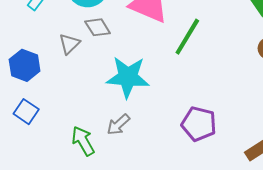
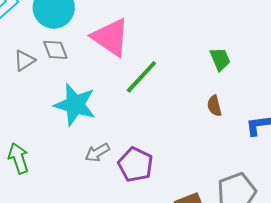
gray arrow: (118, 125) -> (97, 153), moved

